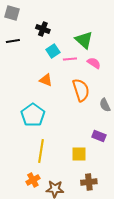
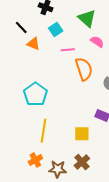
black line: (13, 41) -> (21, 27), moved, turned 56
pink line: (70, 59) -> (68, 50), moved
orange triangle: (46, 80) -> (33, 44), moved
brown cross: (89, 182) -> (82, 162), moved, turned -35

